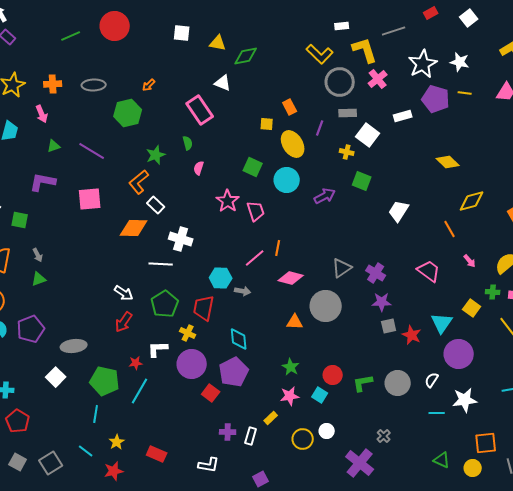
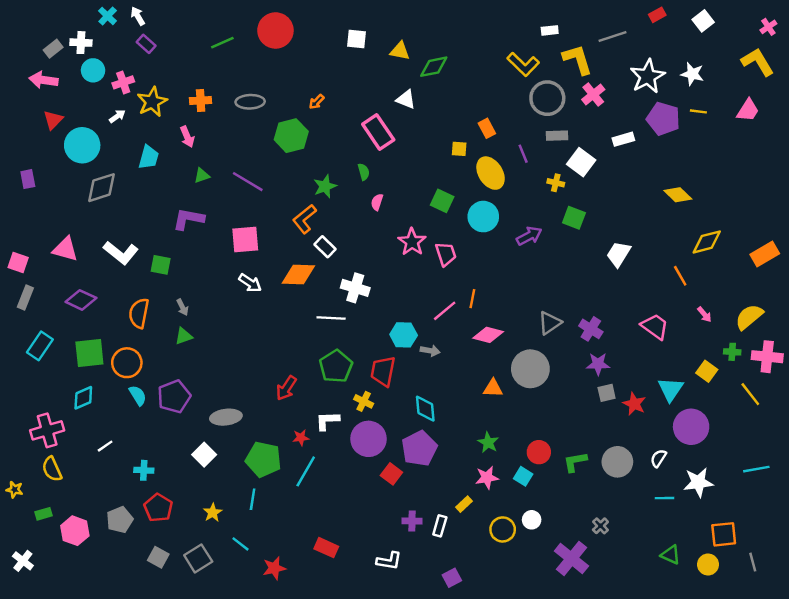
purple line: (320, 128) -> (523, 154), turned -42
white arrow: (124, 293) -> (250, 283), moved
yellow star: (117, 442) -> (213, 513), moved

